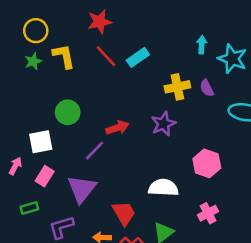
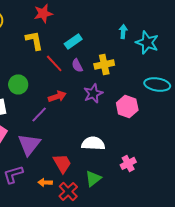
yellow L-shape: (64, 56) -> (34, 40), moved
red line: (106, 56) -> (54, 63), moved
purple semicircle: (207, 88) -> (77, 65), moved
pink hexagon: (207, 163) -> (127, 106), moved

